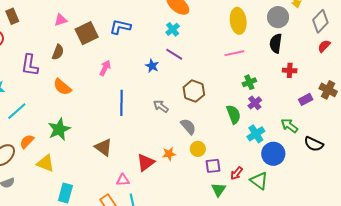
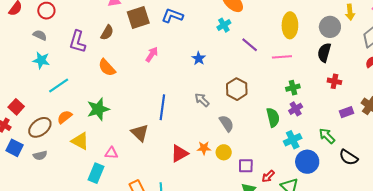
purple line: (174, 54) -> (250, 45), moved
blue line: (121, 103) -> (162, 107), moved
yellow circle: (198, 149) -> (224, 152), moved
pink triangle: (123, 180) -> (111, 153), moved

